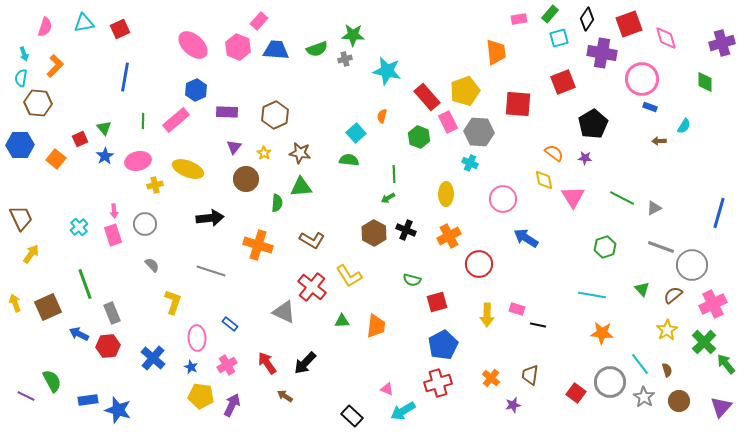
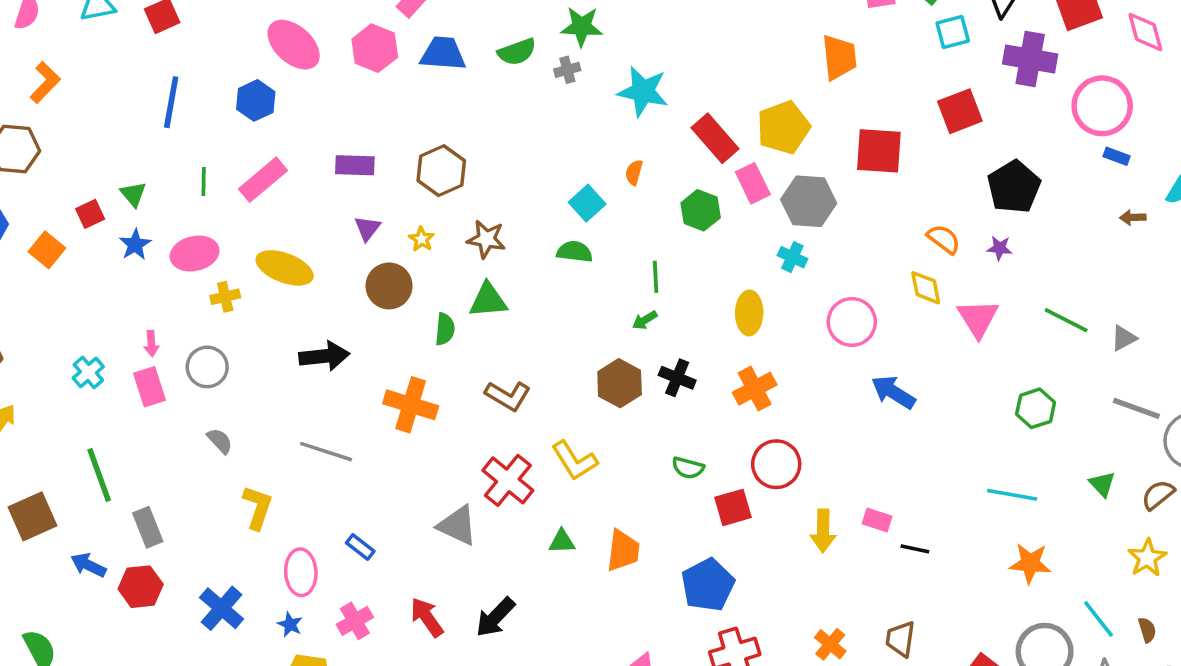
blue hexagon: (196, 90) -> (256, 100), moved
red circle: (479, 264) -> (776, 464), moved
blue pentagon: (443, 345) -> (708, 585), moved

